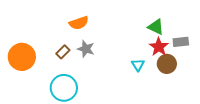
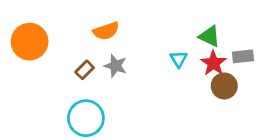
orange circle: (22, 57) -> (30, 42), moved
cyan triangle: (138, 65) -> (179, 59), moved

